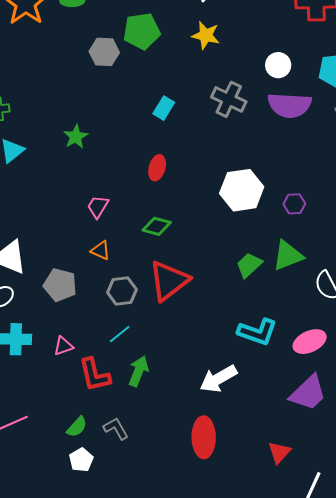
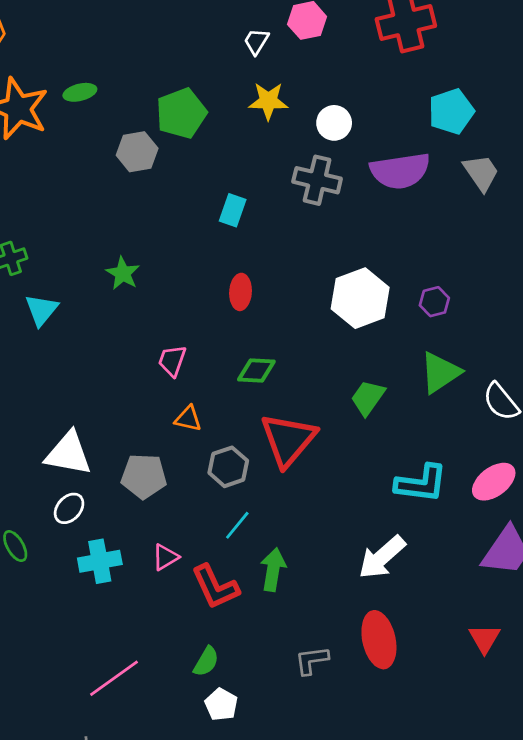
white circle: (278, 65) -> (334, 123), moved
green trapezoid: (249, 265) -> (368, 398), moved
gray L-shape: (116, 429) -> (312, 660), moved, turned -56

